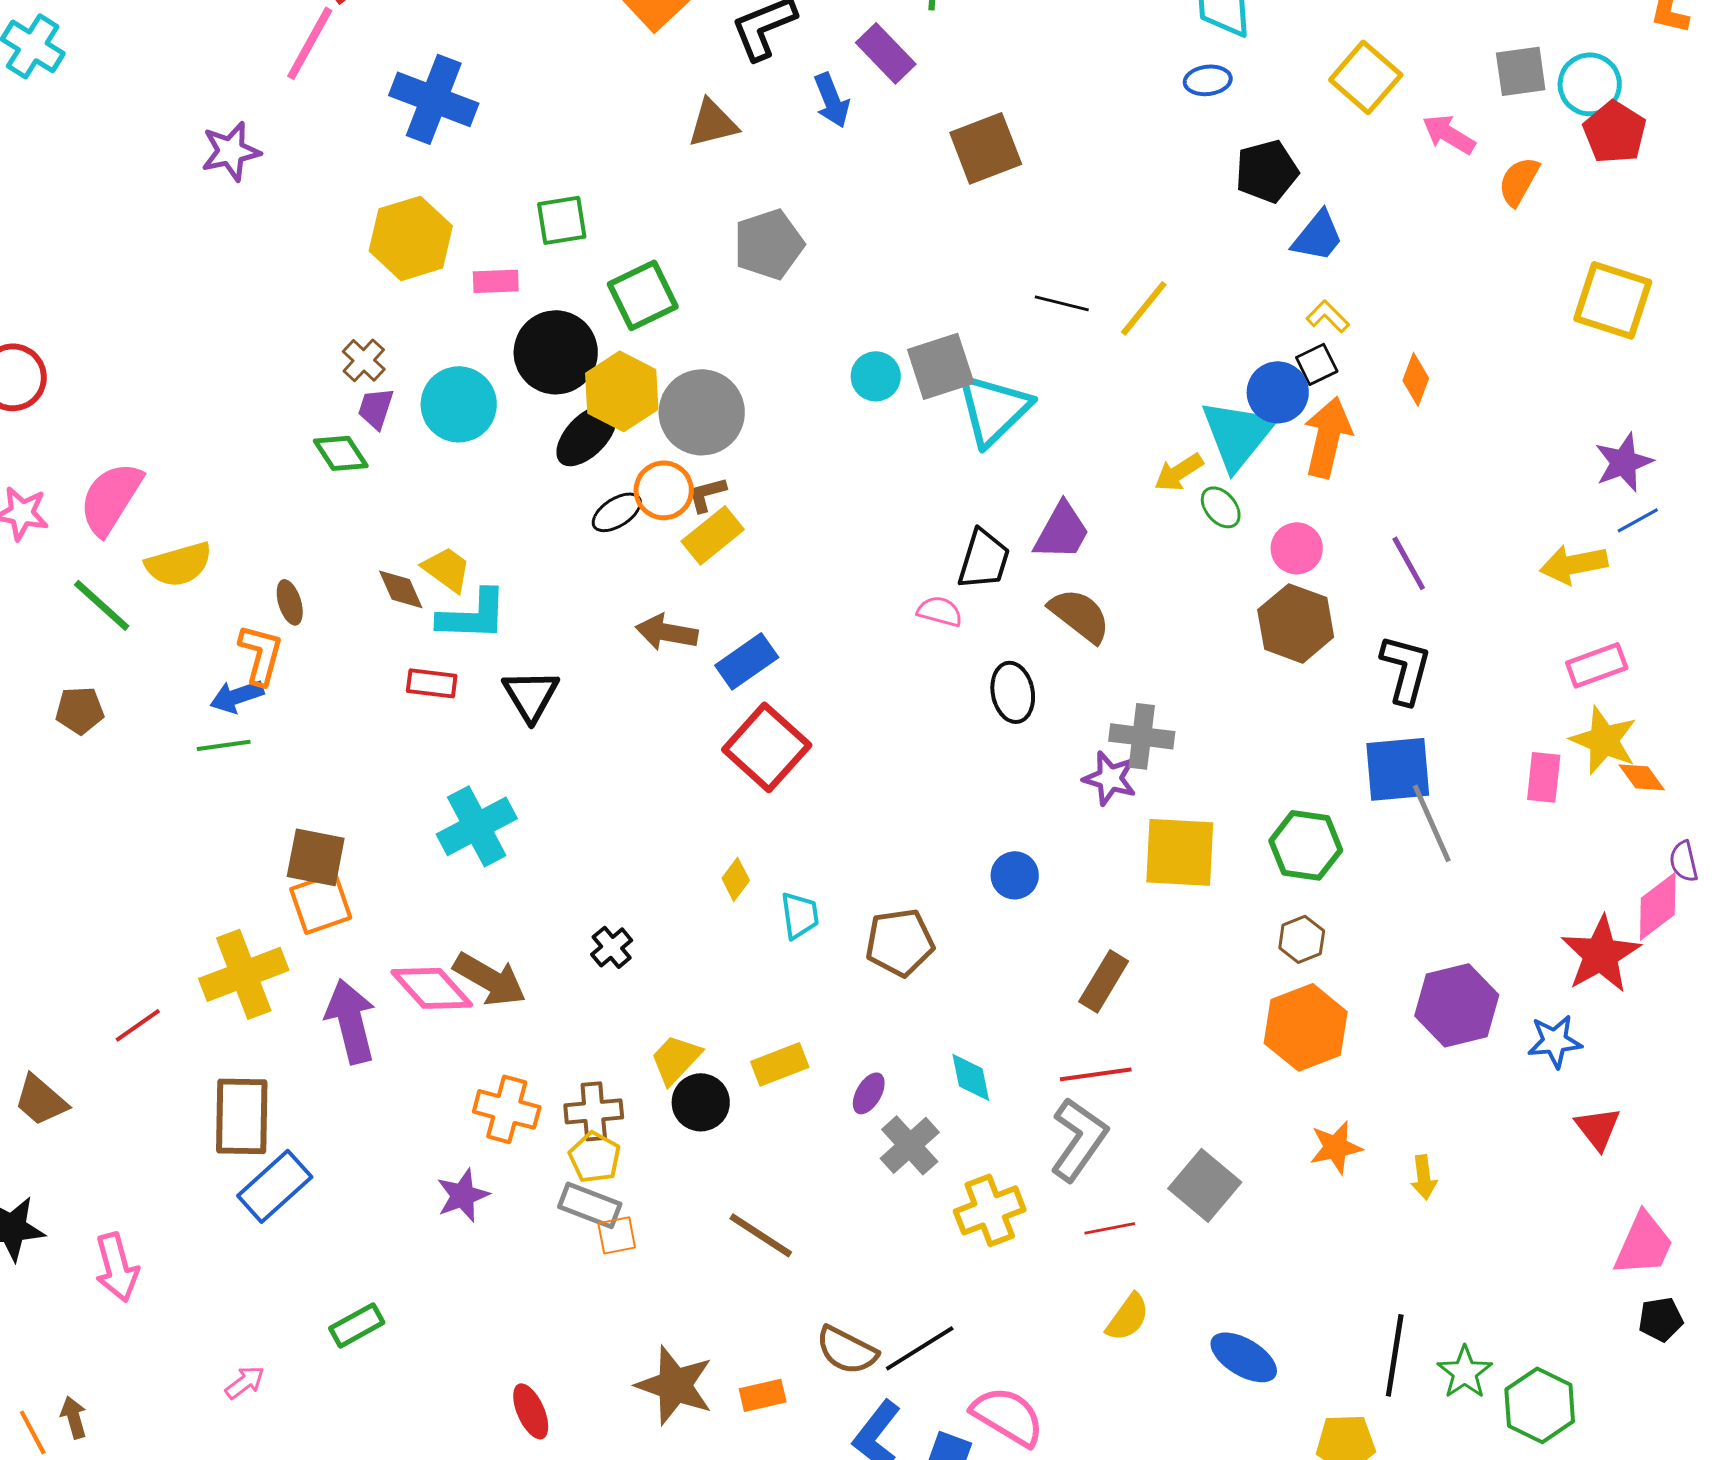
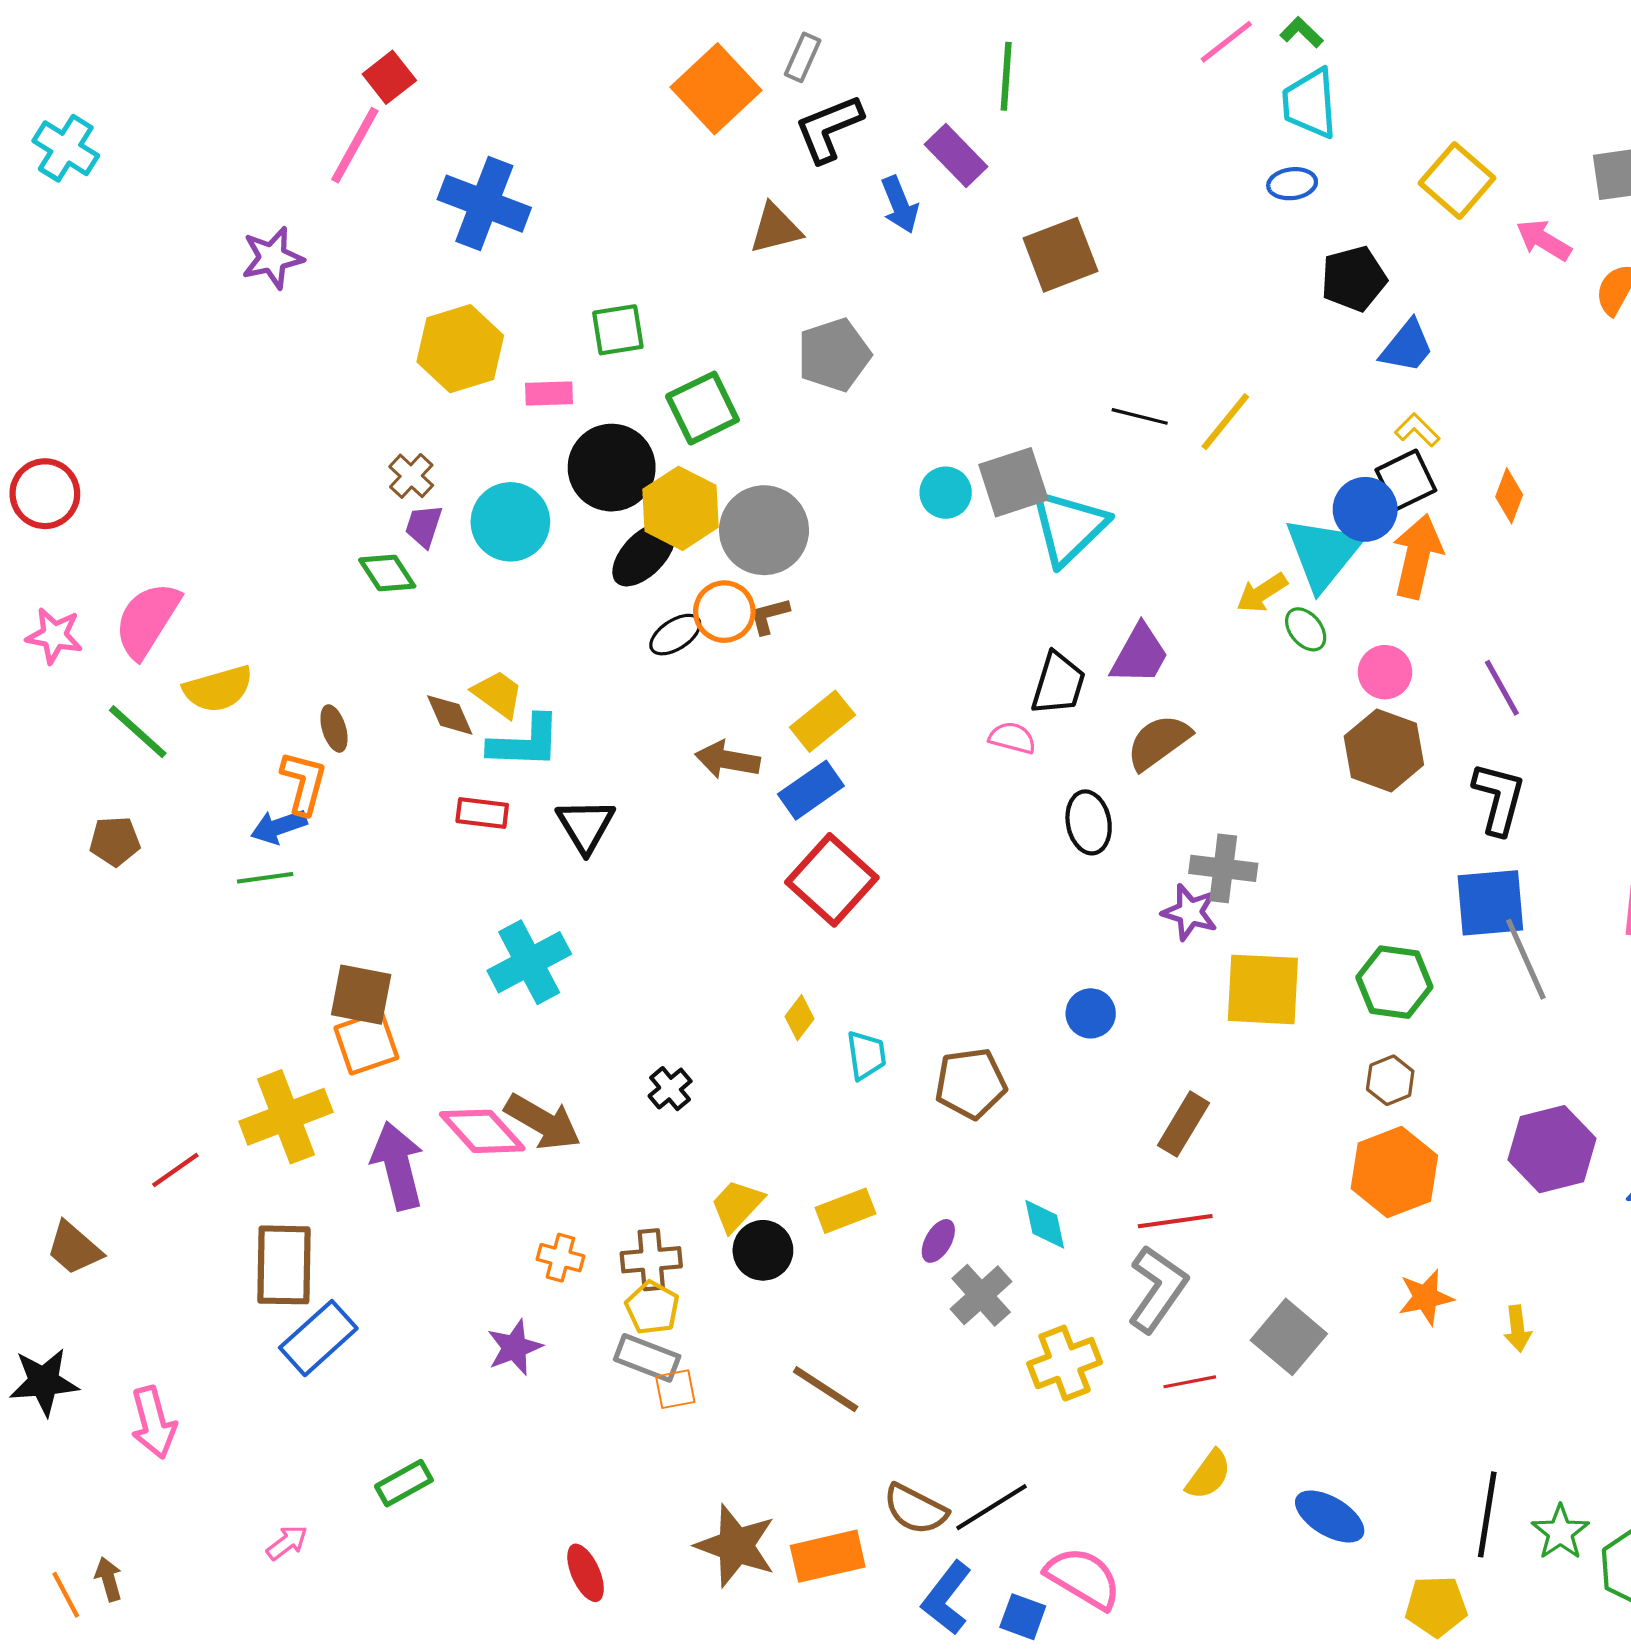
black square: (1317, 364) -> (1406, 480), size x1.4
yellow rectangle: (713, 535) -> (822, 721), moved
brown semicircle: (1080, 615) -> (1159, 742), turned -74
orange cross: (507, 1109) -> (560, 1258), size x0.7
orange rectangle: (763, 1395) -> (828, 1556), size x1.5

